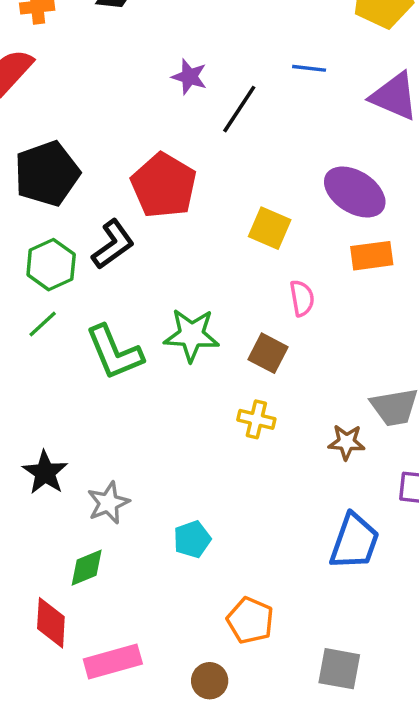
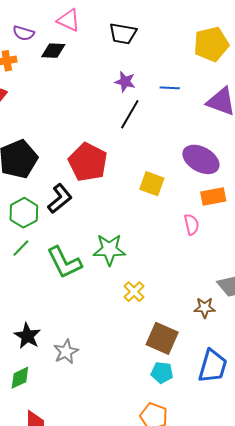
purple star: (189, 77) -> (125, 82), moved
pink semicircle: (302, 298) -> (191, 224), moved
brown square: (268, 353) -> (162, 338), moved, size x1.4
yellow cross: (256, 419) -> (134, 292), moved, turned 35
cyan pentagon: (192, 539) -> (162, 373), moved, turned 30
green diamond: (87, 568) -> (20, 378), moved

